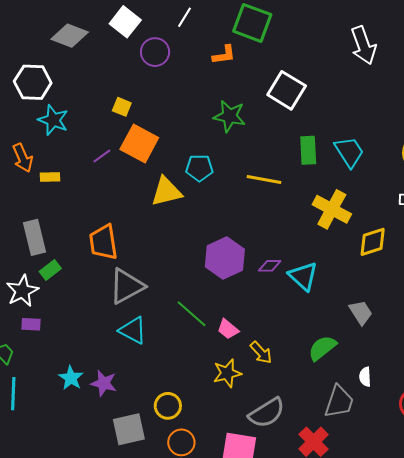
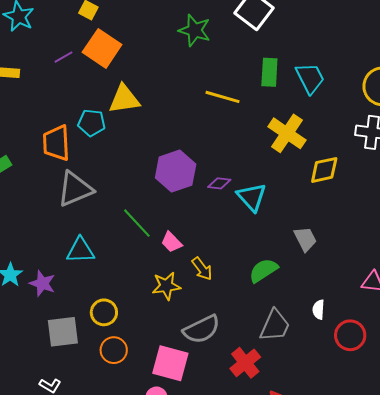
cyan pentagon: (199, 168) -> (92, 123), moved
cyan triangle: (133, 330) -> (80, 250), moved, turned -36
white semicircle: (365, 377) -> (318, 310), moved

